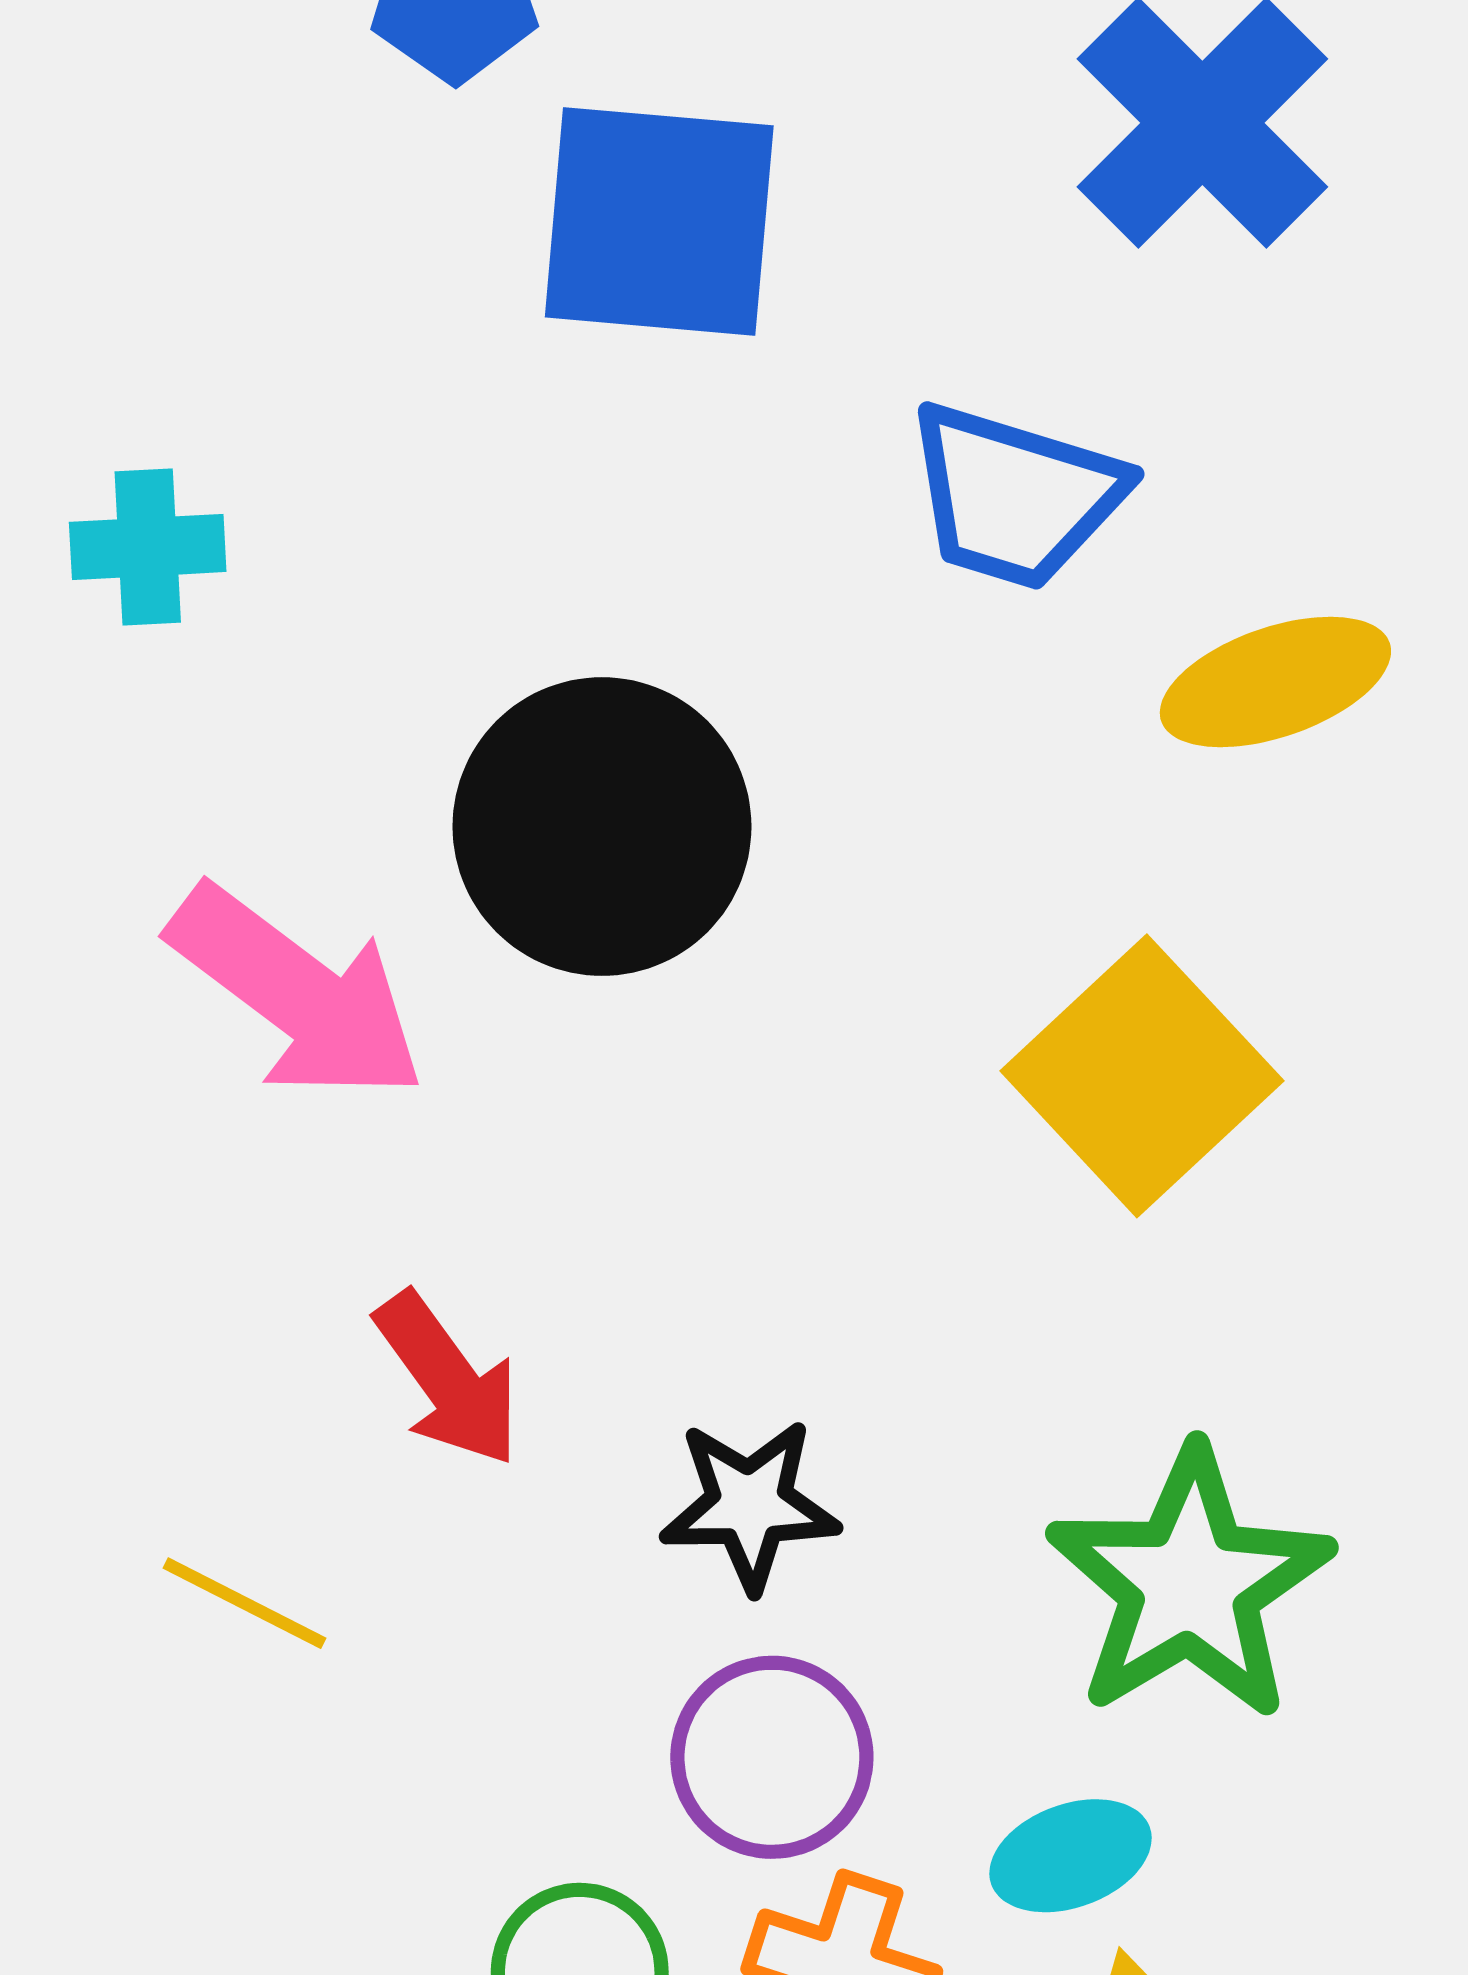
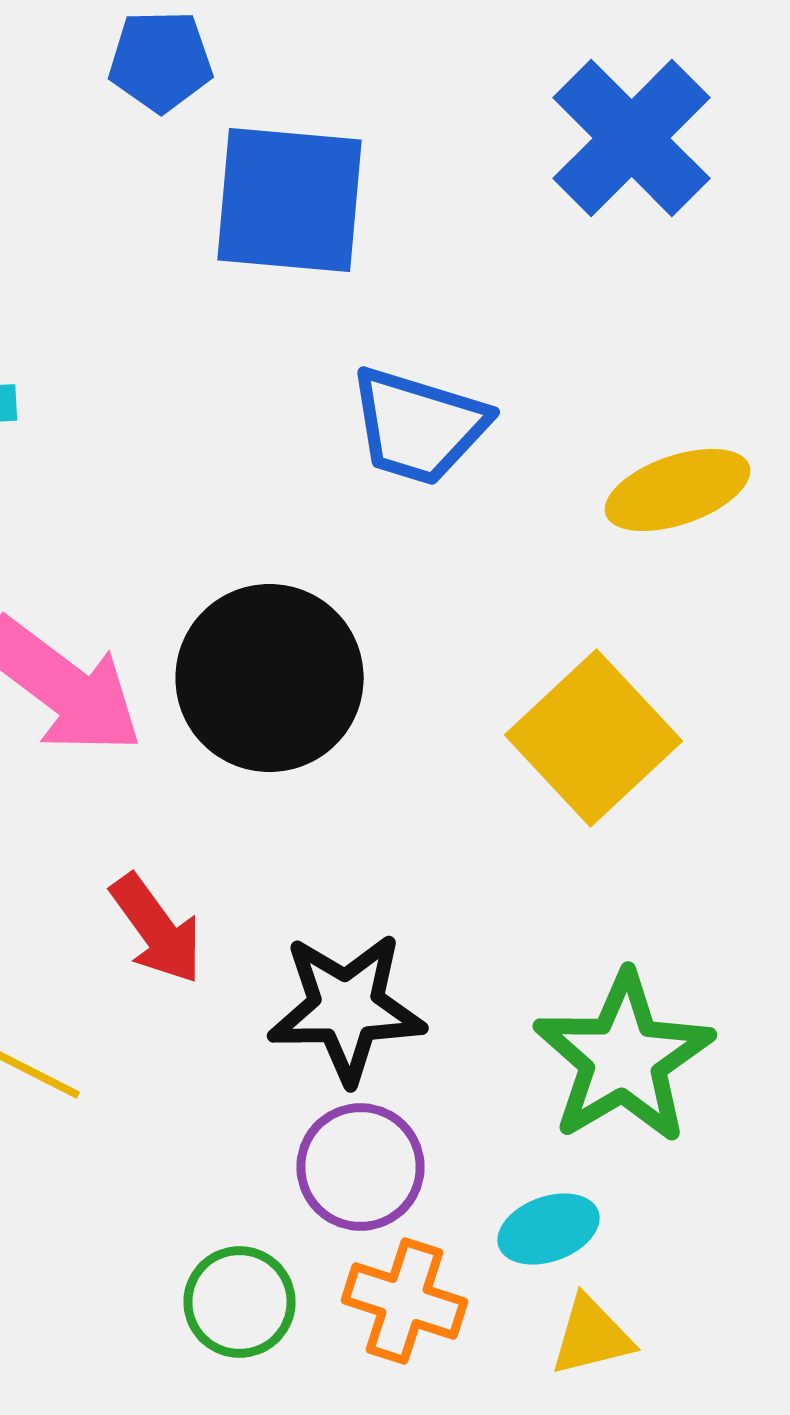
blue trapezoid: (1015, 496) -> (418, 426), moved
black circle: (602, 827) -> (270, 678), moved
black star: (750, 1505) -> (346, 1008), size x1.4

